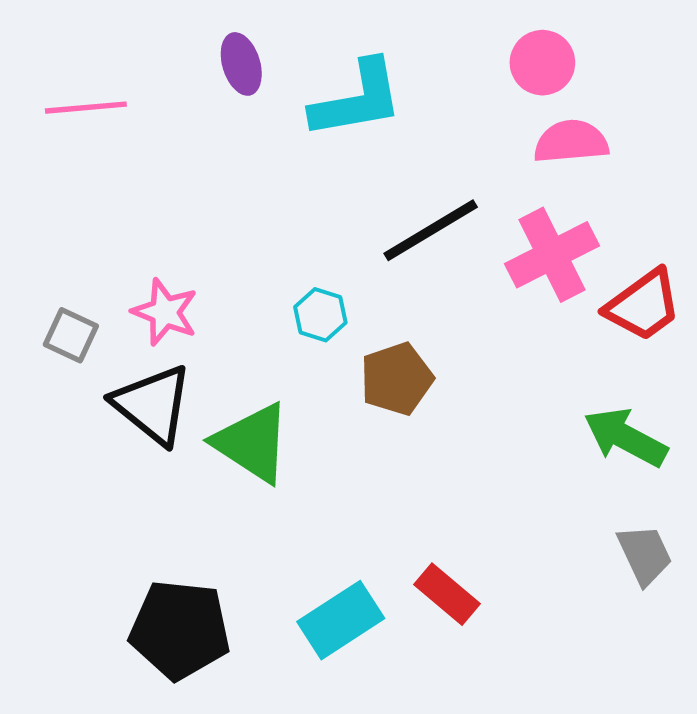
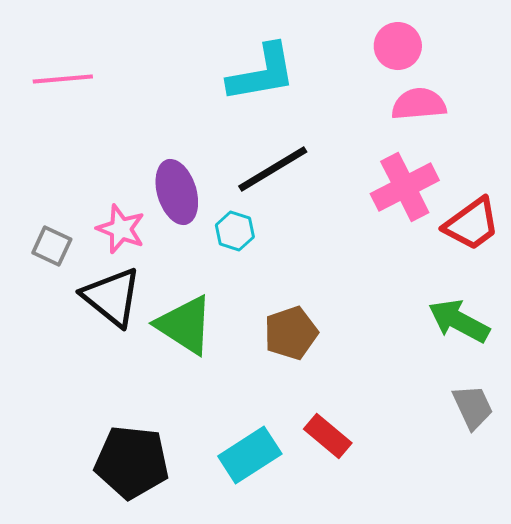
purple ellipse: (241, 64) -> (177, 192), moved, size x1.4
black line: (431, 230) -> (273, 169), moved
brown pentagon: (397, 379) -> (291, 333), moved

